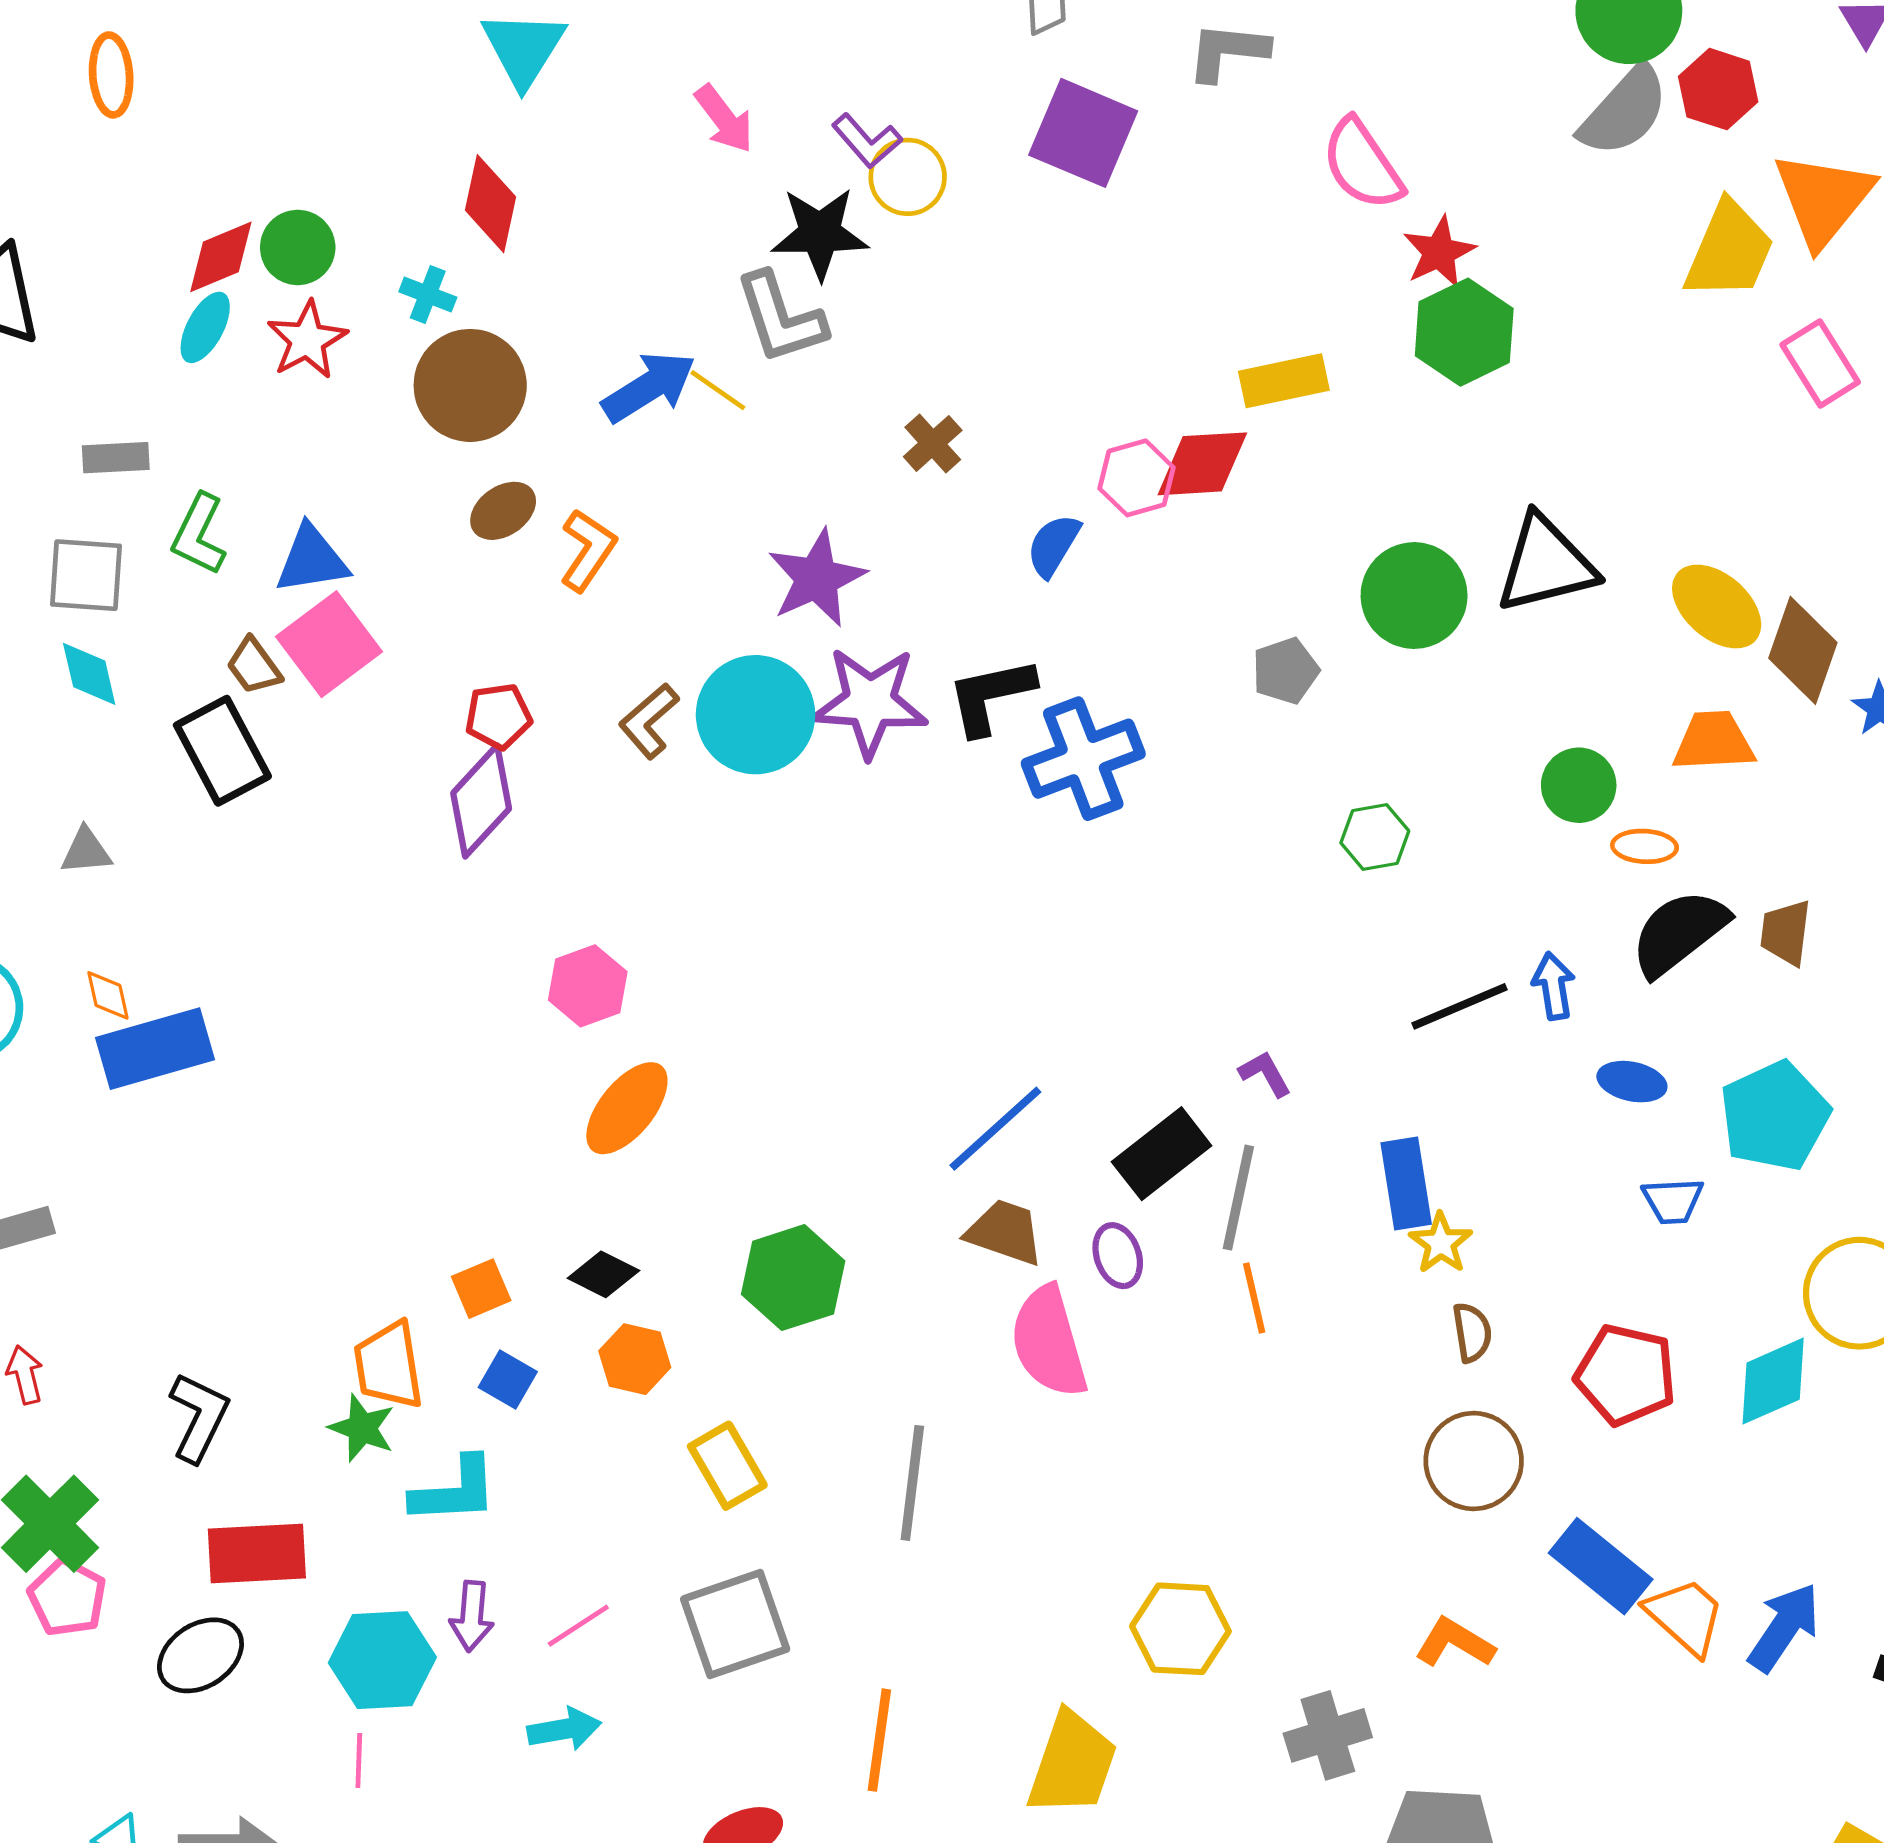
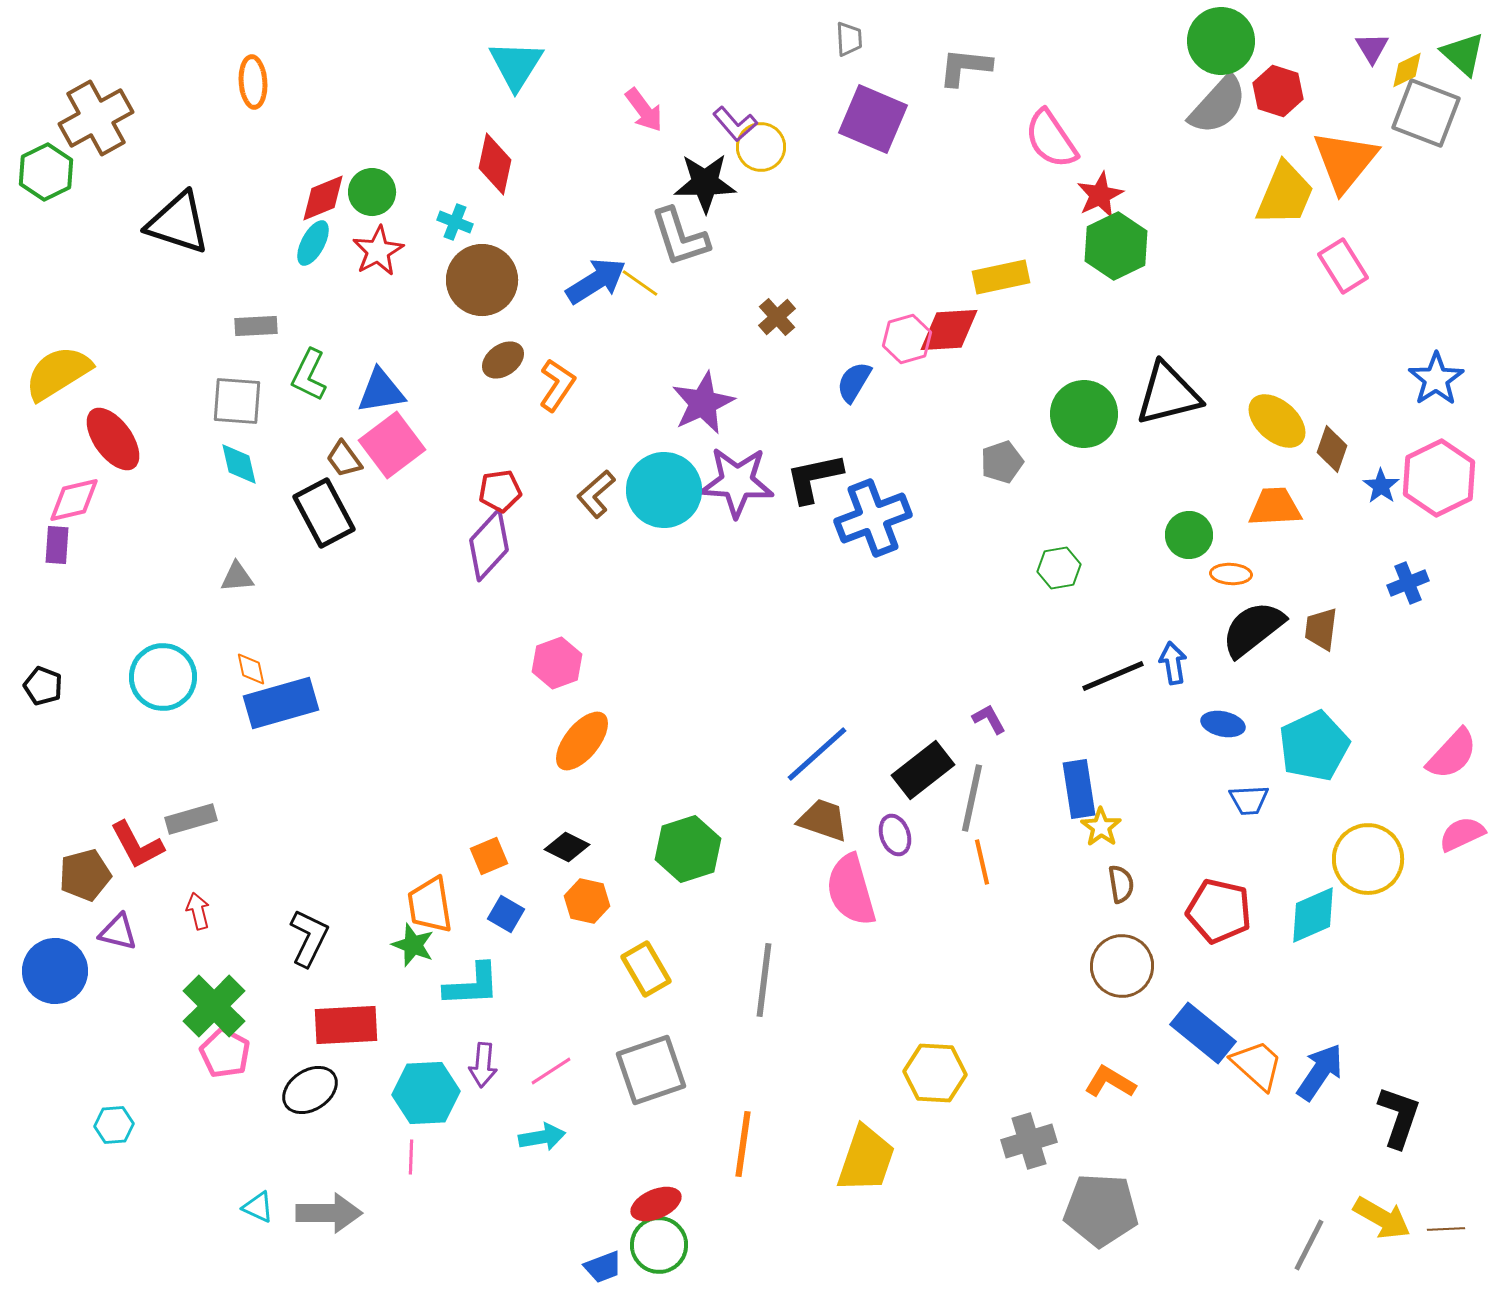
brown diamond: (1803, 650) -> (1332, 449), size x0.7

